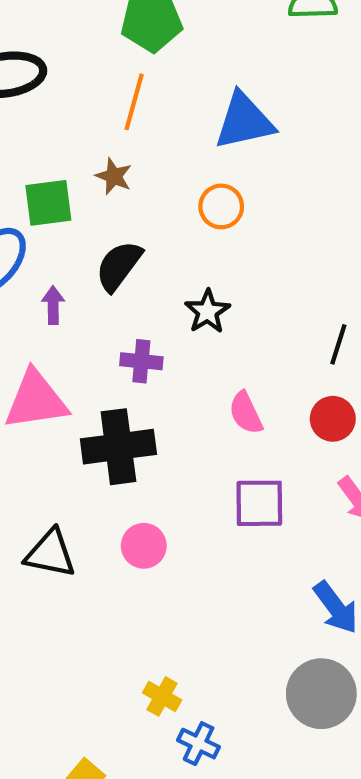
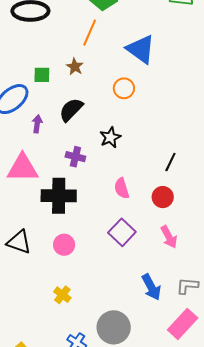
blue triangle: (244, 121) -> (141, 49), turned 40
green square: (48, 203) -> (42, 75), size x0.7
purple square: (259, 503) -> (122, 232), turned 36
gray circle: (321, 694) -> (114, 327), moved
yellow cross: (162, 696) -> (62, 295), moved

